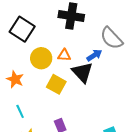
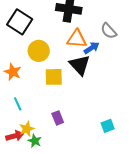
gray semicircle: (111, 38) -> (109, 31), size x0.7
orange triangle: (64, 55) -> (77, 39), moved, size x1.5
yellow square: (56, 84) -> (54, 77), turned -30

